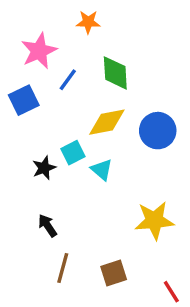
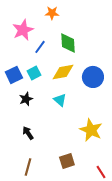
blue square: (24, 100) -> (14, 75), moved
cyan square: (73, 153) -> (34, 73), moved
yellow star: (154, 220) -> (91, 130), turned 30
brown line: (63, 268) -> (28, 167), moved

